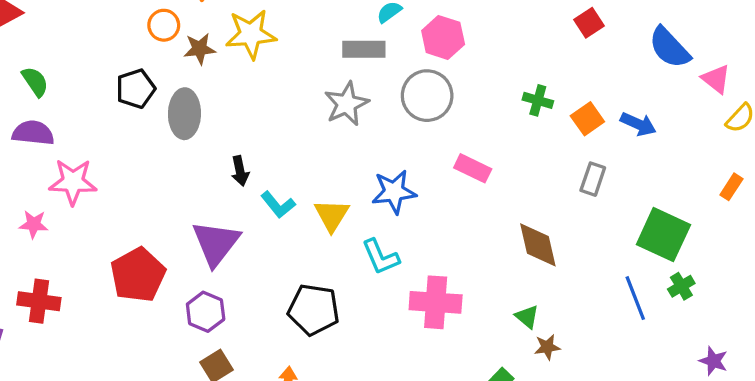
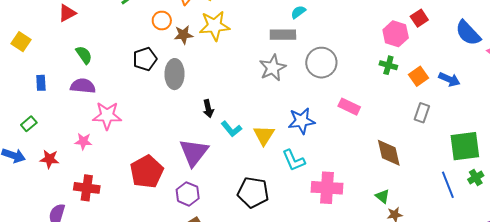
pink hexagon: (443, 37) -> (396, 34), moved
green square: (663, 235) -> (465, 146), turned -32

